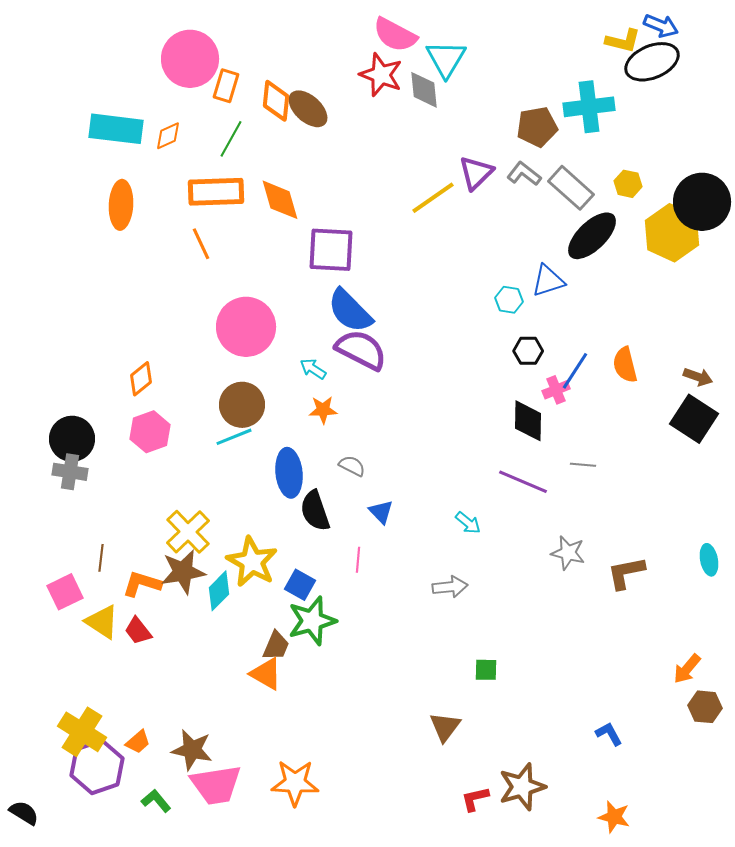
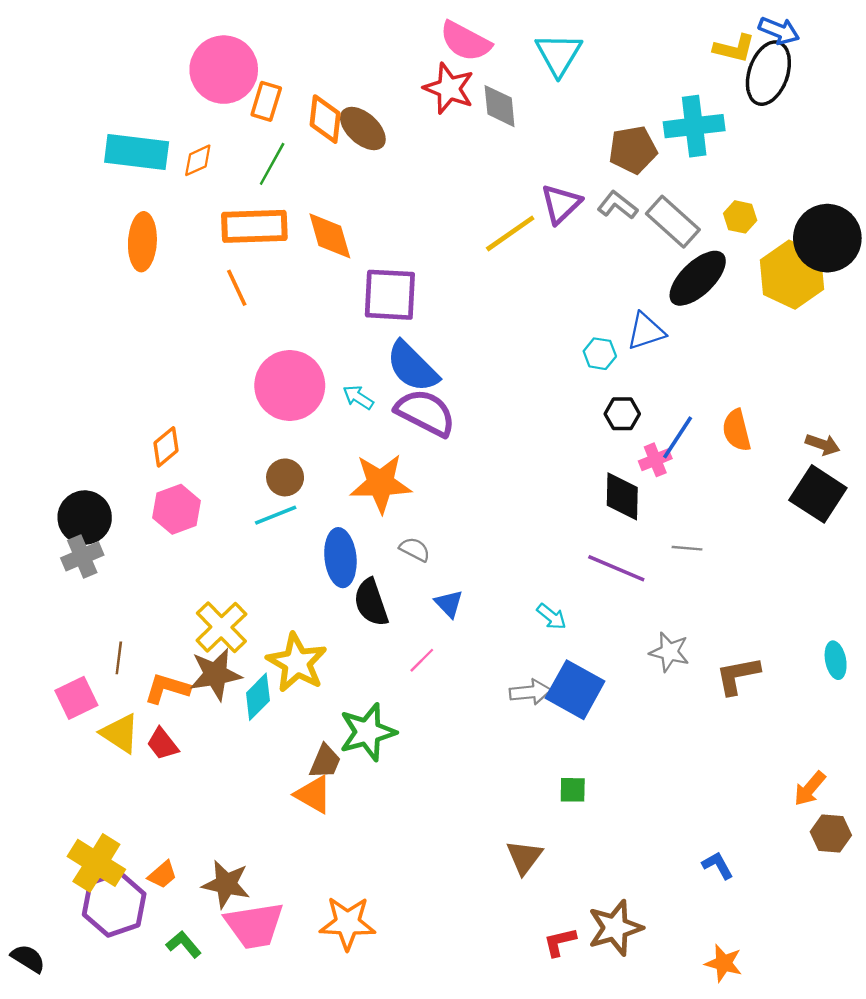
cyan triangle: (446, 59) -> (559, 54), moved
black ellipse: (652, 62) -> (768, 73), turned -48
cyan arrow: (313, 369) -> (358, 397), moved
brown circle: (242, 405) -> (285, 477), size x0.7
orange star: (323, 410) -> (381, 483), size x1.8
gray cross: (70, 472) -> (82, 556), turned -32
pink line: (358, 560) -> (422, 660), turned 40
blue square: (300, 585) -> (575, 690), moved, size x1.6

